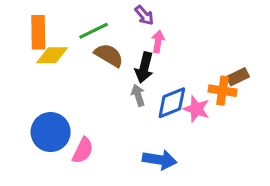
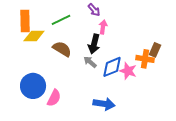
brown semicircle: (109, 55) -> (62, 49), moved
brown rectangle: (238, 77) -> (155, 50), turned -40
gray arrow: (138, 95) -> (90, 62), turned -32

